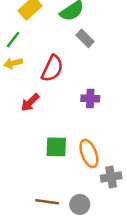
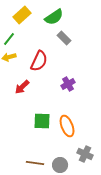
purple cross: (90, 98) -> (68, 84), turned -32
gray cross: (111, 177) -> (85, 154), moved, turned 35

